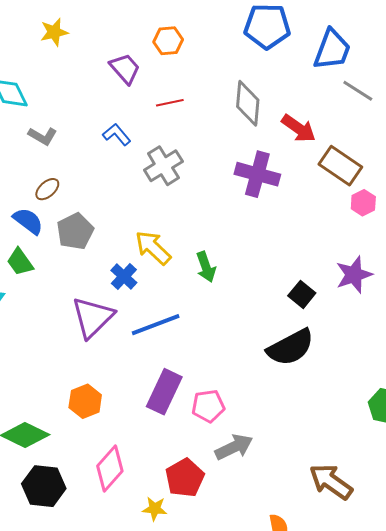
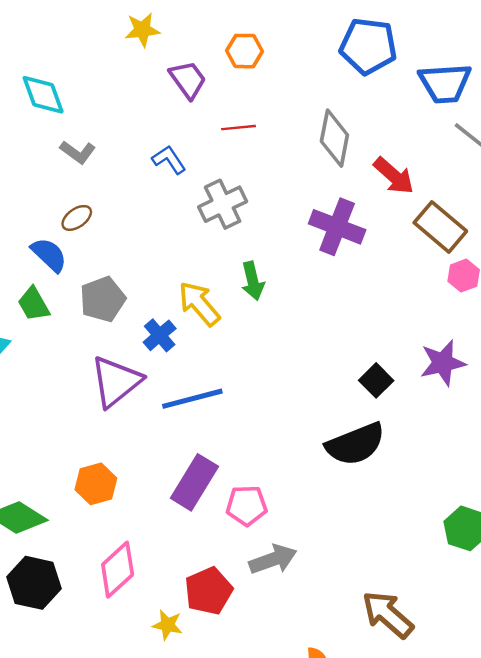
yellow star: (54, 32) -> (142, 30), moved
blue trapezoid: (332, 50) -> (445, 83), turned 60
gray pentagon: (75, 231) -> (103, 299), moved
green arrow: (206, 267) -> (253, 281), moved

